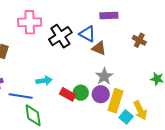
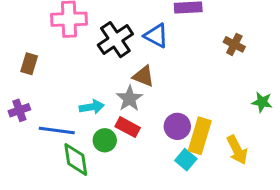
brown triangle: (99, 48) -> (143, 76), moved
gray star: (104, 76) -> (130, 98), moved
green circle: (81, 93) -> (105, 140), moved
cyan square: (126, 117) -> (186, 160), moved

